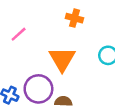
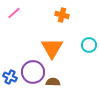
pink line: (19, 34) -> (14, 13), moved

